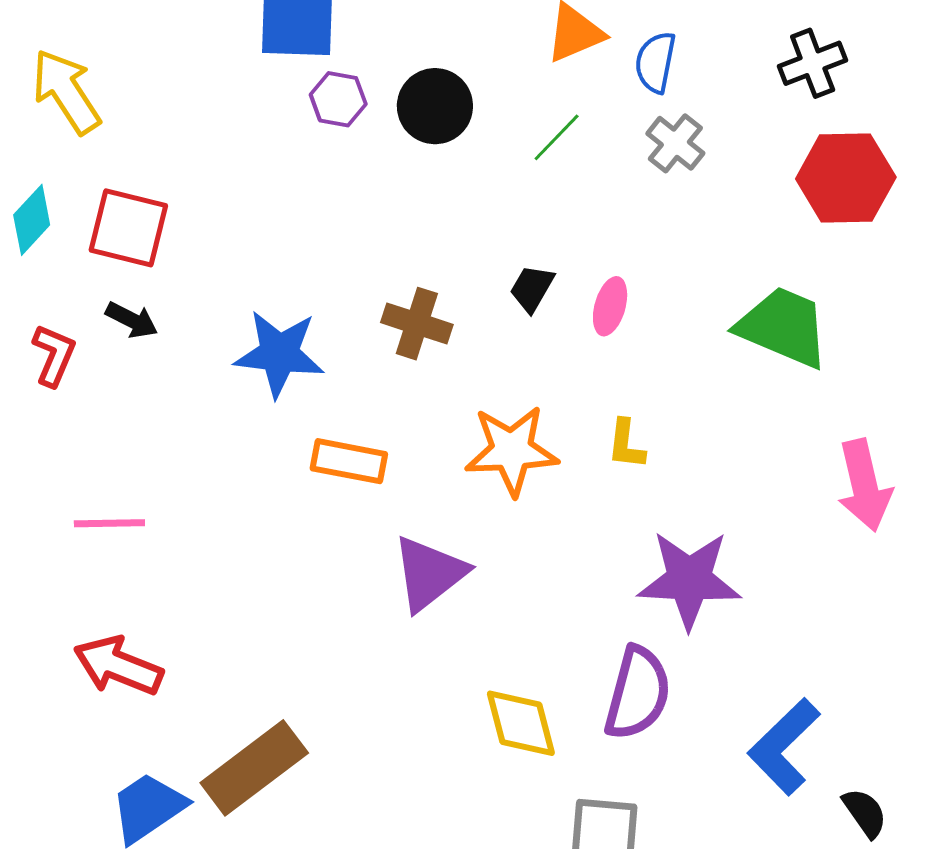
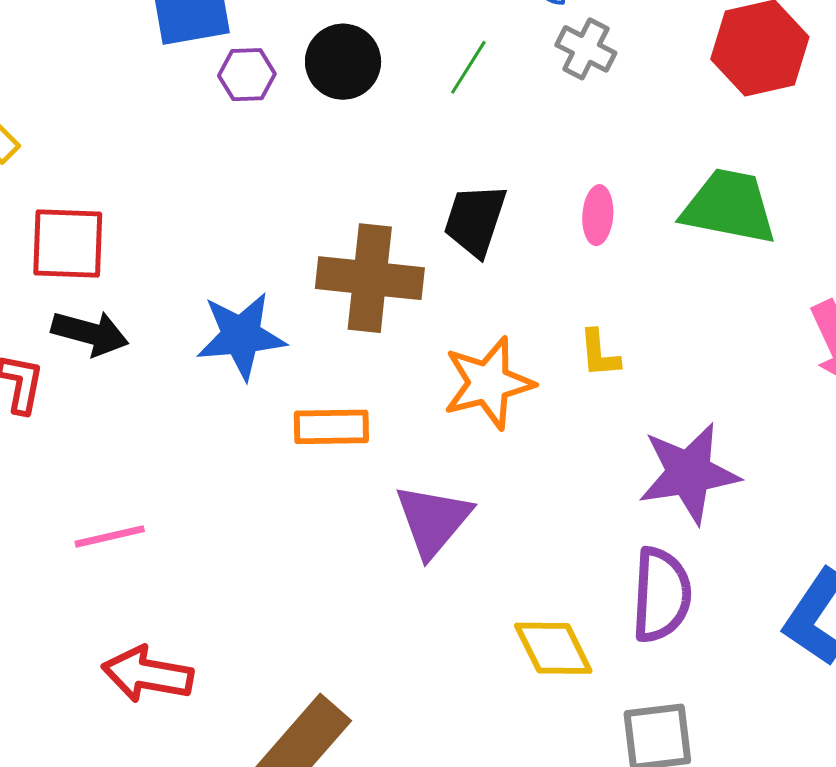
black trapezoid: (532, 288) -> (475, 220), size x1.5
pink ellipse: (610, 306) -> (598, 215), moved
black arrow: (132, 320) -> (90, 333), size x1.4
brown cross: (417, 324) -> (370, 278), size x1.5

